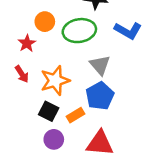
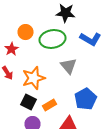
blue pentagon: (100, 96) -> (86, 99), moved

